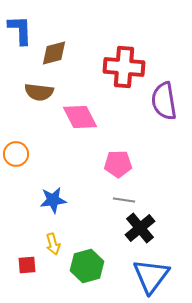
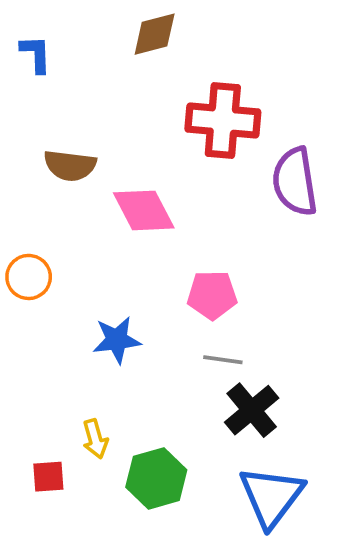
blue L-shape: (20, 30) -> (36, 54), size x0.7
brown diamond: (54, 53) -> (155, 34), moved
blue star: (53, 200) -> (117, 340), moved

